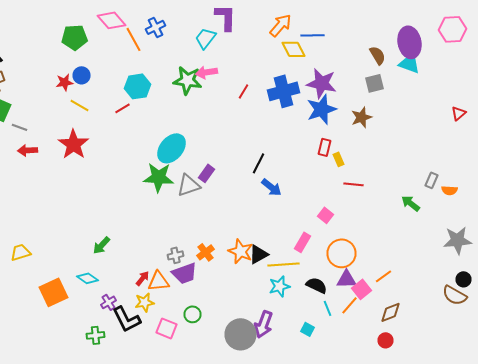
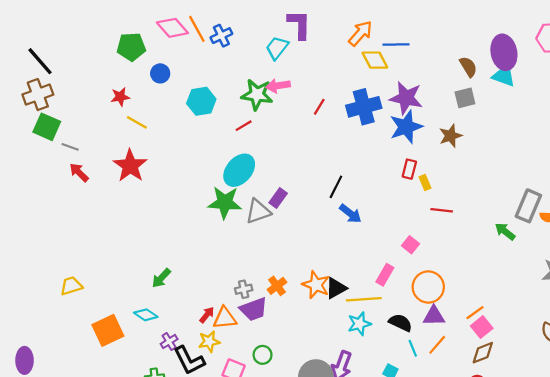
orange line: (134, 39) -> (197, 29), moved
blue circle: (82, 75) -> (160, 73), moved
red line: (122, 108) -> (244, 126), moved
red arrow: (28, 150) -> (79, 172), turned 48
gray rectangle: (432, 180) -> (528, 206), size x1.8
pink square: (362, 289) -> (482, 327), moved

